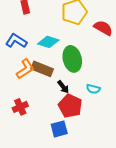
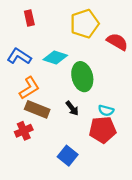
brown rectangle: (42, 69) -> (37, 109), moved
red pentagon: (70, 106) -> (103, 130), moved, turned -30
blue square: (59, 129) -> (68, 156), turned -36

